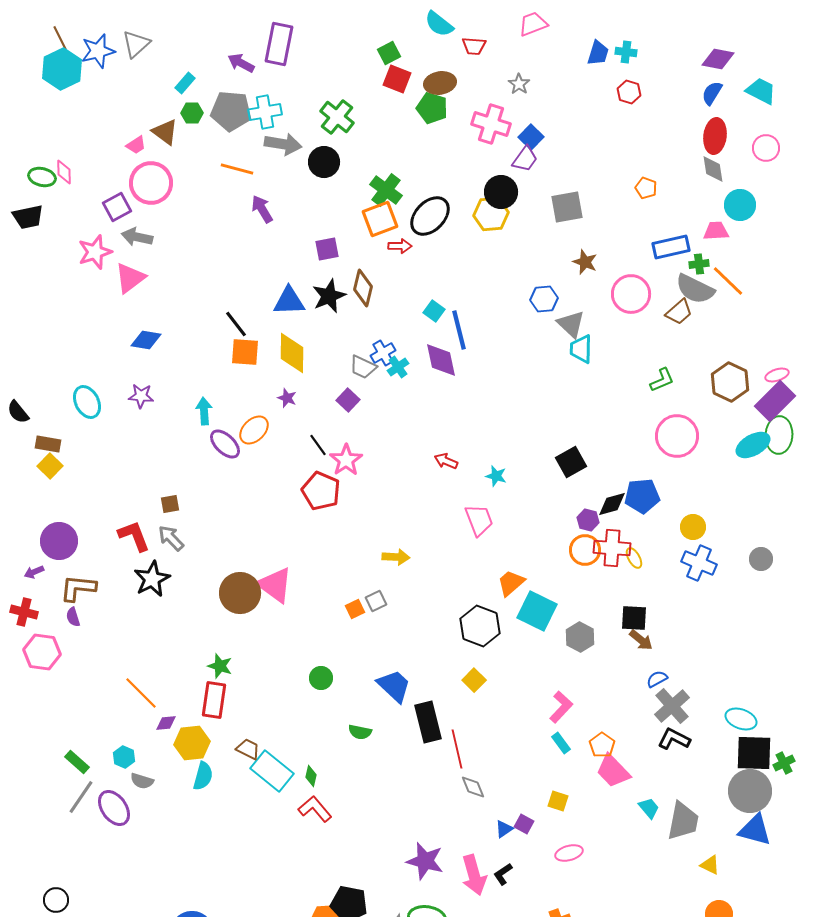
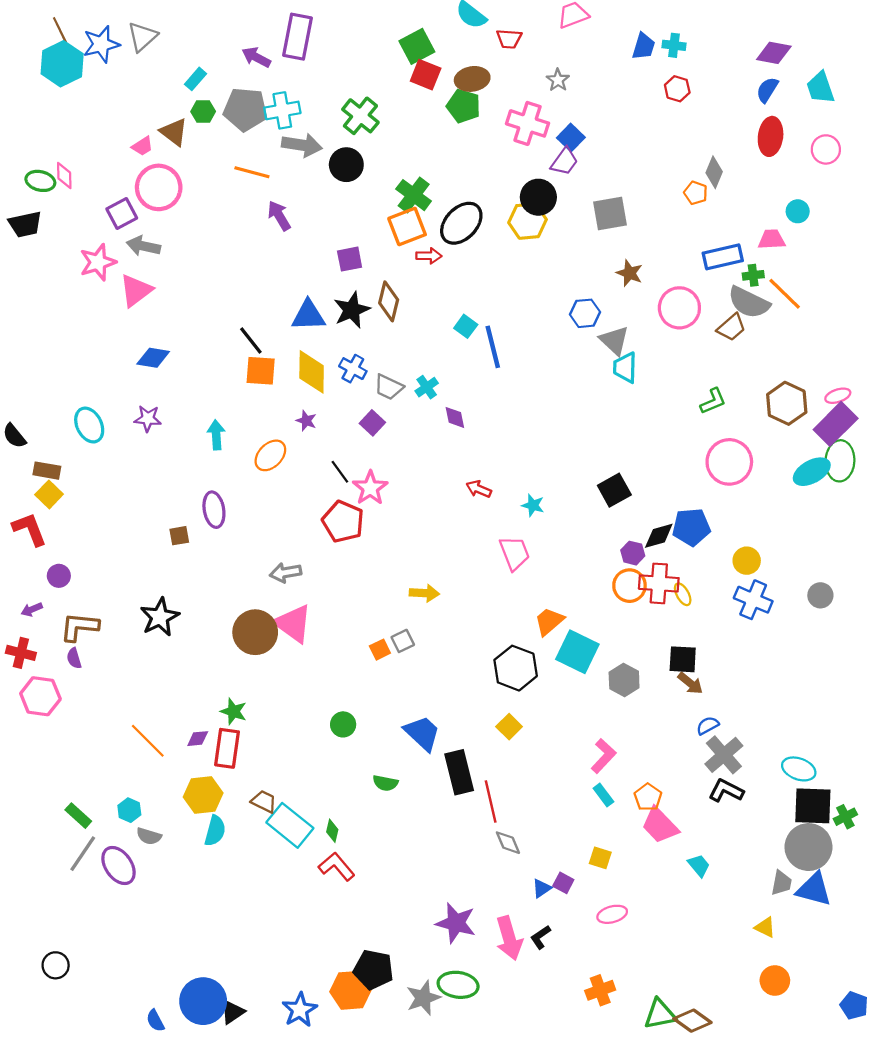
green square: (389, 53) -> (417, 46), size x1.4
cyan trapezoid: (761, 91) -> (820, 88), turned -136
gray diamond: (713, 169) -> (714, 172), moved, turned 32
cyan circle: (740, 205) -> (798, 211), size x0.7
blue cross: (383, 353) -> (353, 369), moved, turned -30
purple diamond: (441, 360) -> (455, 417), moved, size x0.6
purple ellipse: (225, 444) -> (214, 510), moved, turned 36
red L-shape: (134, 536) -> (30, 529), moved
gray arrow: (171, 538) -> (286, 573), moved, turned -56
purple circle: (59, 541) -> (59, 576), size x0.6
purple diamond: (166, 723) -> (198, 739), moved
gray trapezoid: (683, 821) -> (781, 883), moved, size x0.6

